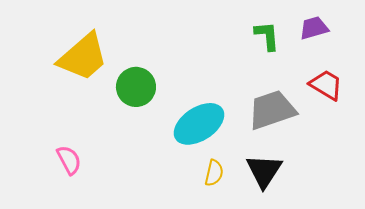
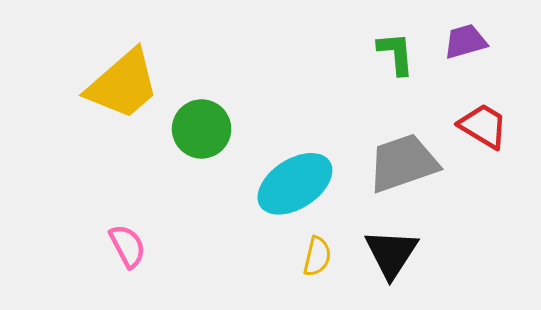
pink semicircle: (69, 160) -> (127, 246), moved

